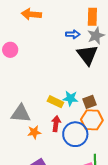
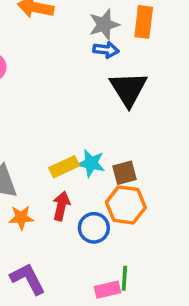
gray star: (96, 36) -> (104, 25), moved
yellow rectangle: (55, 102) -> (64, 167), turned -56
blue circle: (75, 134) -> (94, 228), size x0.7

